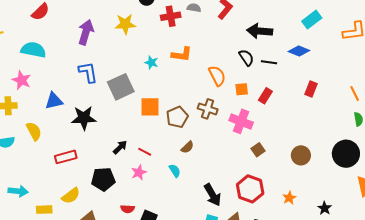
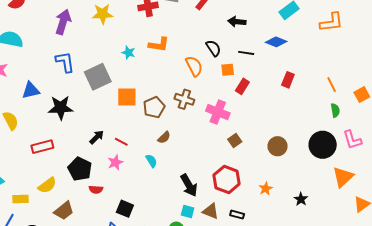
black arrow: (260, 31) -> (237, 22), size x0.7
black semicircle: (246, 58) -> (213, 48), moved
orange square: (242, 89) -> (228, 70), moved
black pentagon: (103, 179) -> (80, 169), turned 30
red semicircle: (128, 209) -> (96, 189), moved

